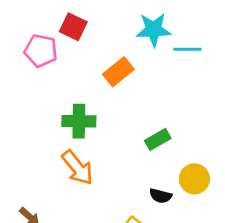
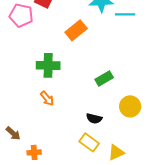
orange arrow: (77, 168) -> (47, 98), size x0.6
black semicircle: (161, 196) -> (94, 118), moved

